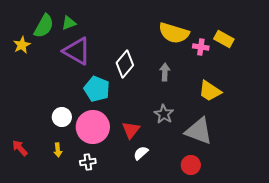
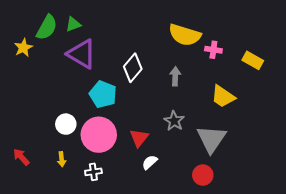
yellow rectangle: (224, 39) -> (253, 60), moved
gray triangle: (199, 131) -> (211, 139), turned 44

